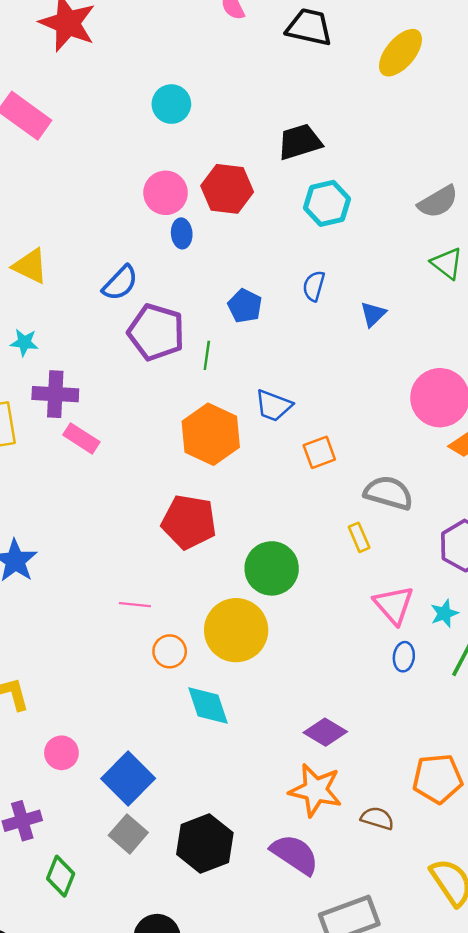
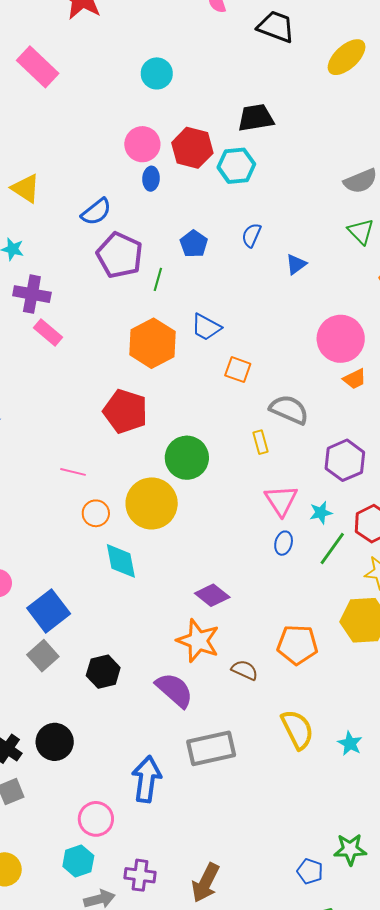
cyan hexagon: (327, 203) -> (236, 166), moved
orange square: (319, 452) -> (238, 370), turned 32
black hexagon: (205, 844) -> (103, 672), size x0.7

